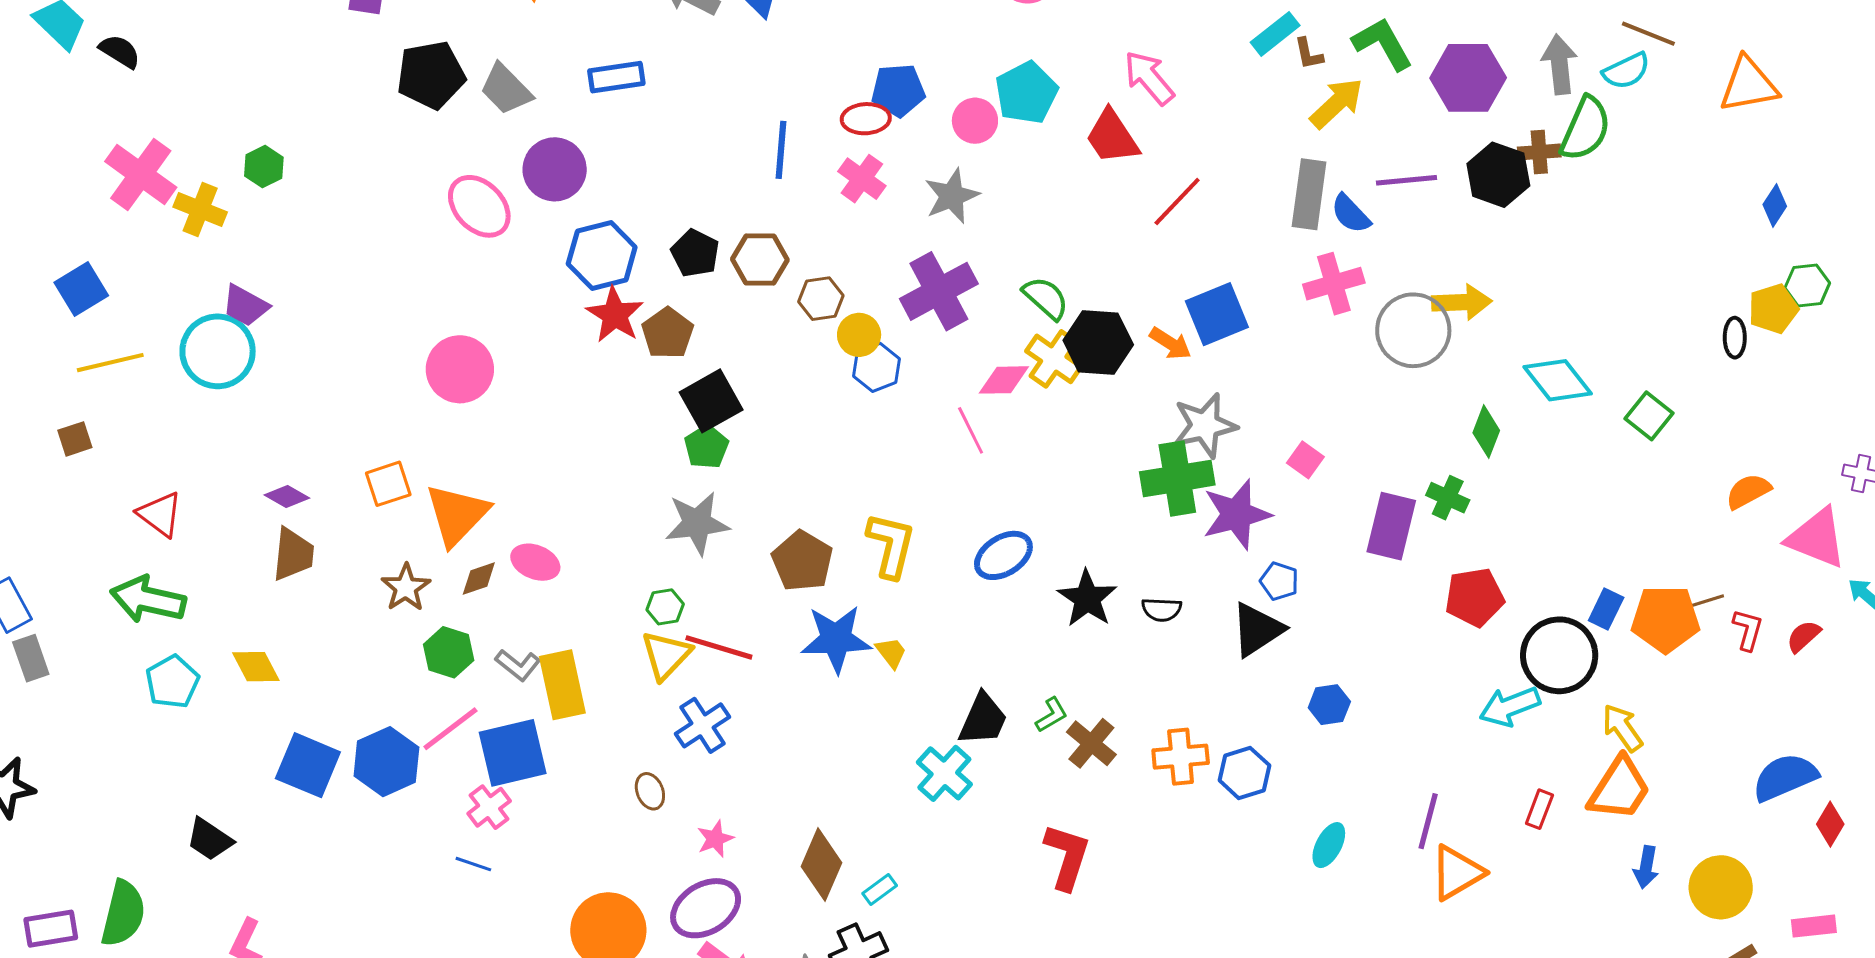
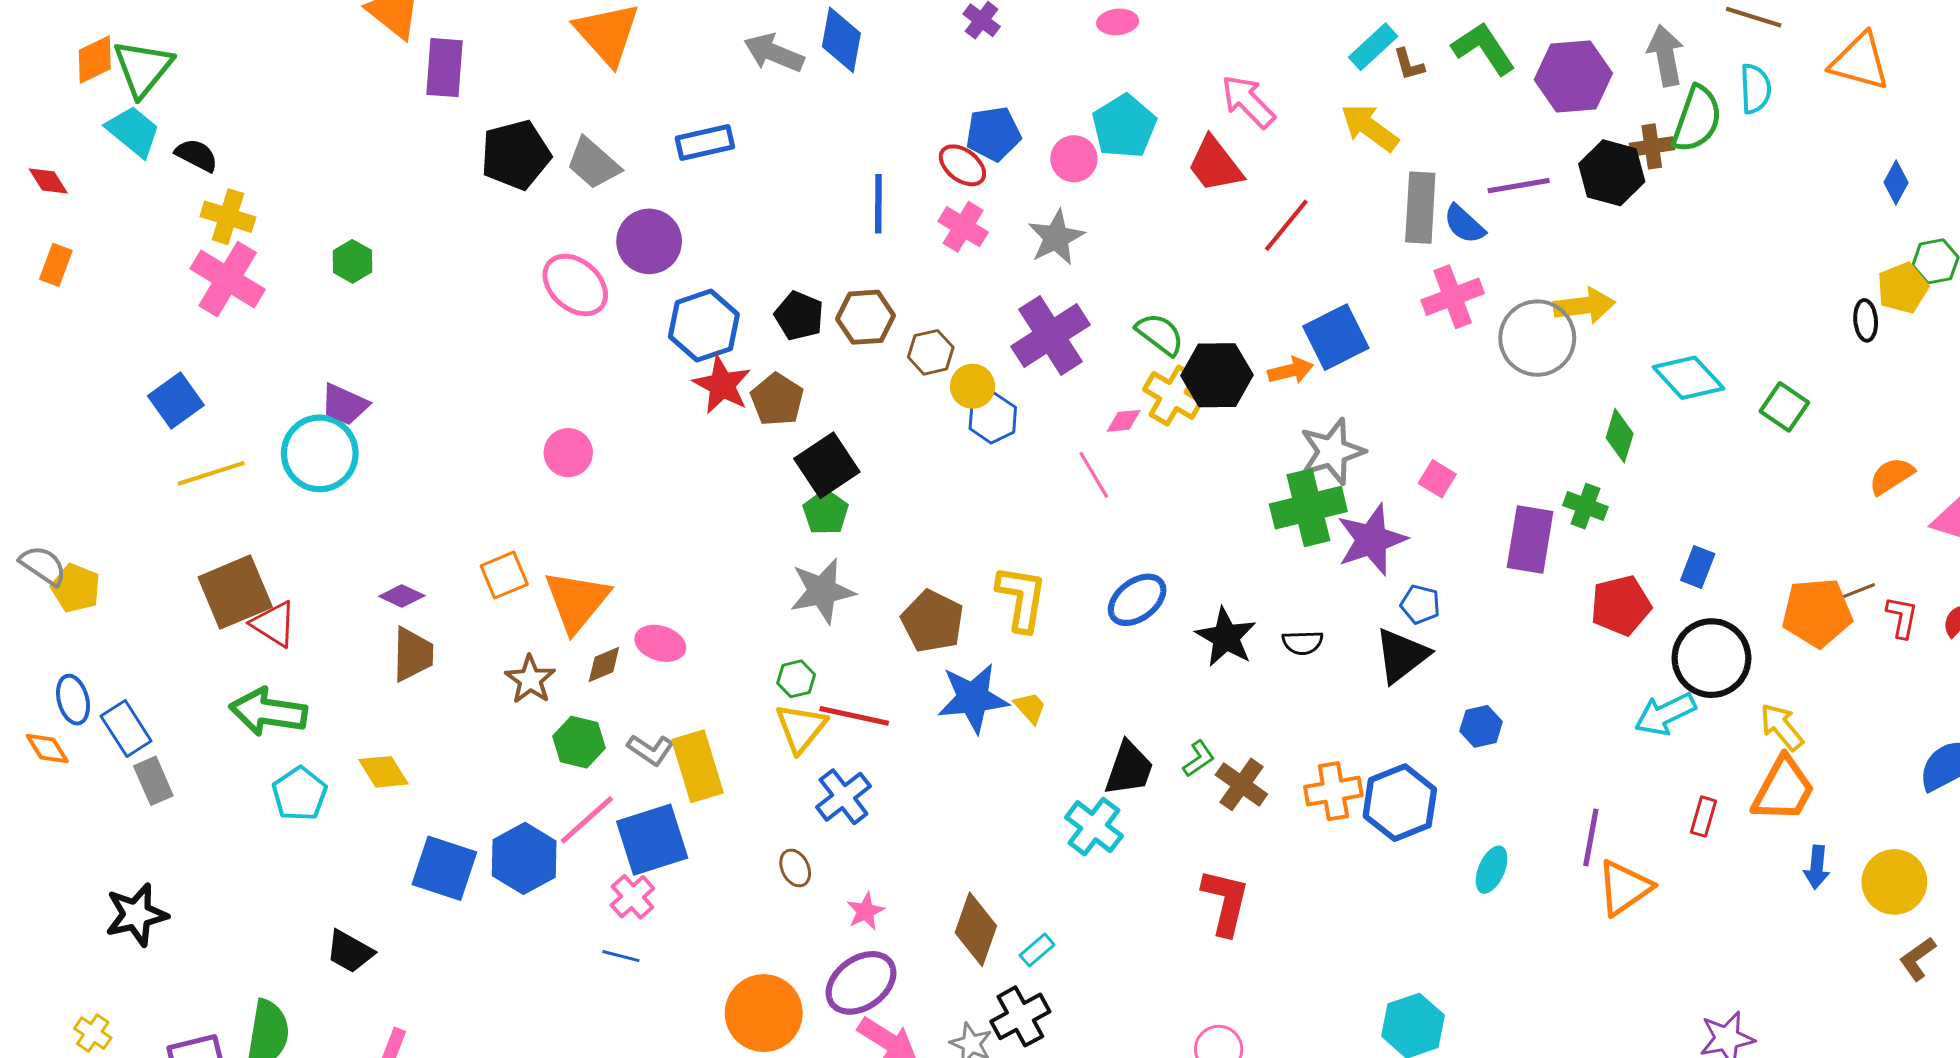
cyan semicircle: (1626, 71) -> (1755, 89), moved, turned -63
orange triangle: (1749, 85) -> (1860, 62), turned 30
yellow arrow: (1337, 103) -> (1370, 128), moved, turned -96
red ellipse: (866, 119) -> (962, 165), turned 45
yellow cross: (200, 209) -> (228, 217), moved
orange arrow: (1170, 343) -> (1291, 371), turned -42
pink circle: (460, 369) -> (568, 453), size x0.7
pink diamond: (1004, 380) -> (1124, 421), size x0.7
brown square: (75, 439) -> (235, 592), moved, size x2.0
blue rectangle: (1606, 609) -> (1698, 567), moved
blue hexagon: (1244, 773) -> (1400, 803), size x1.4

